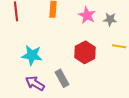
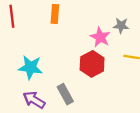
pink star: (87, 15) -> (100, 37), moved

